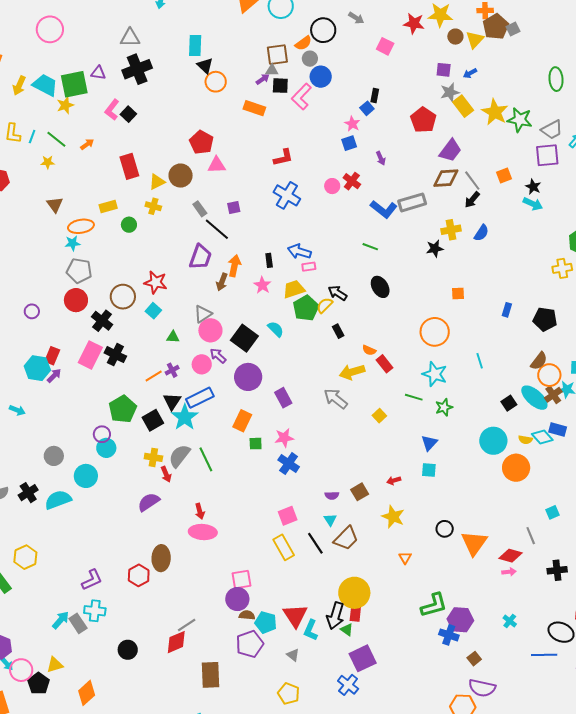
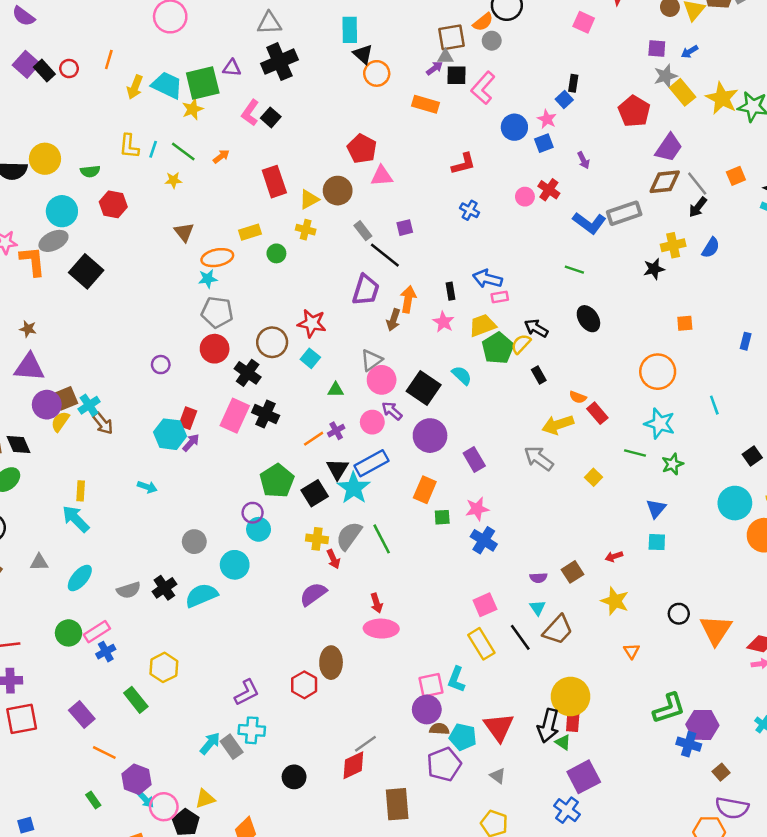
blue circle: (321, 77) -> (514, 127), moved
blue cross: (287, 195) -> (470, 210), size x0.6
cyan L-shape: (311, 630) -> (456, 679), moved

